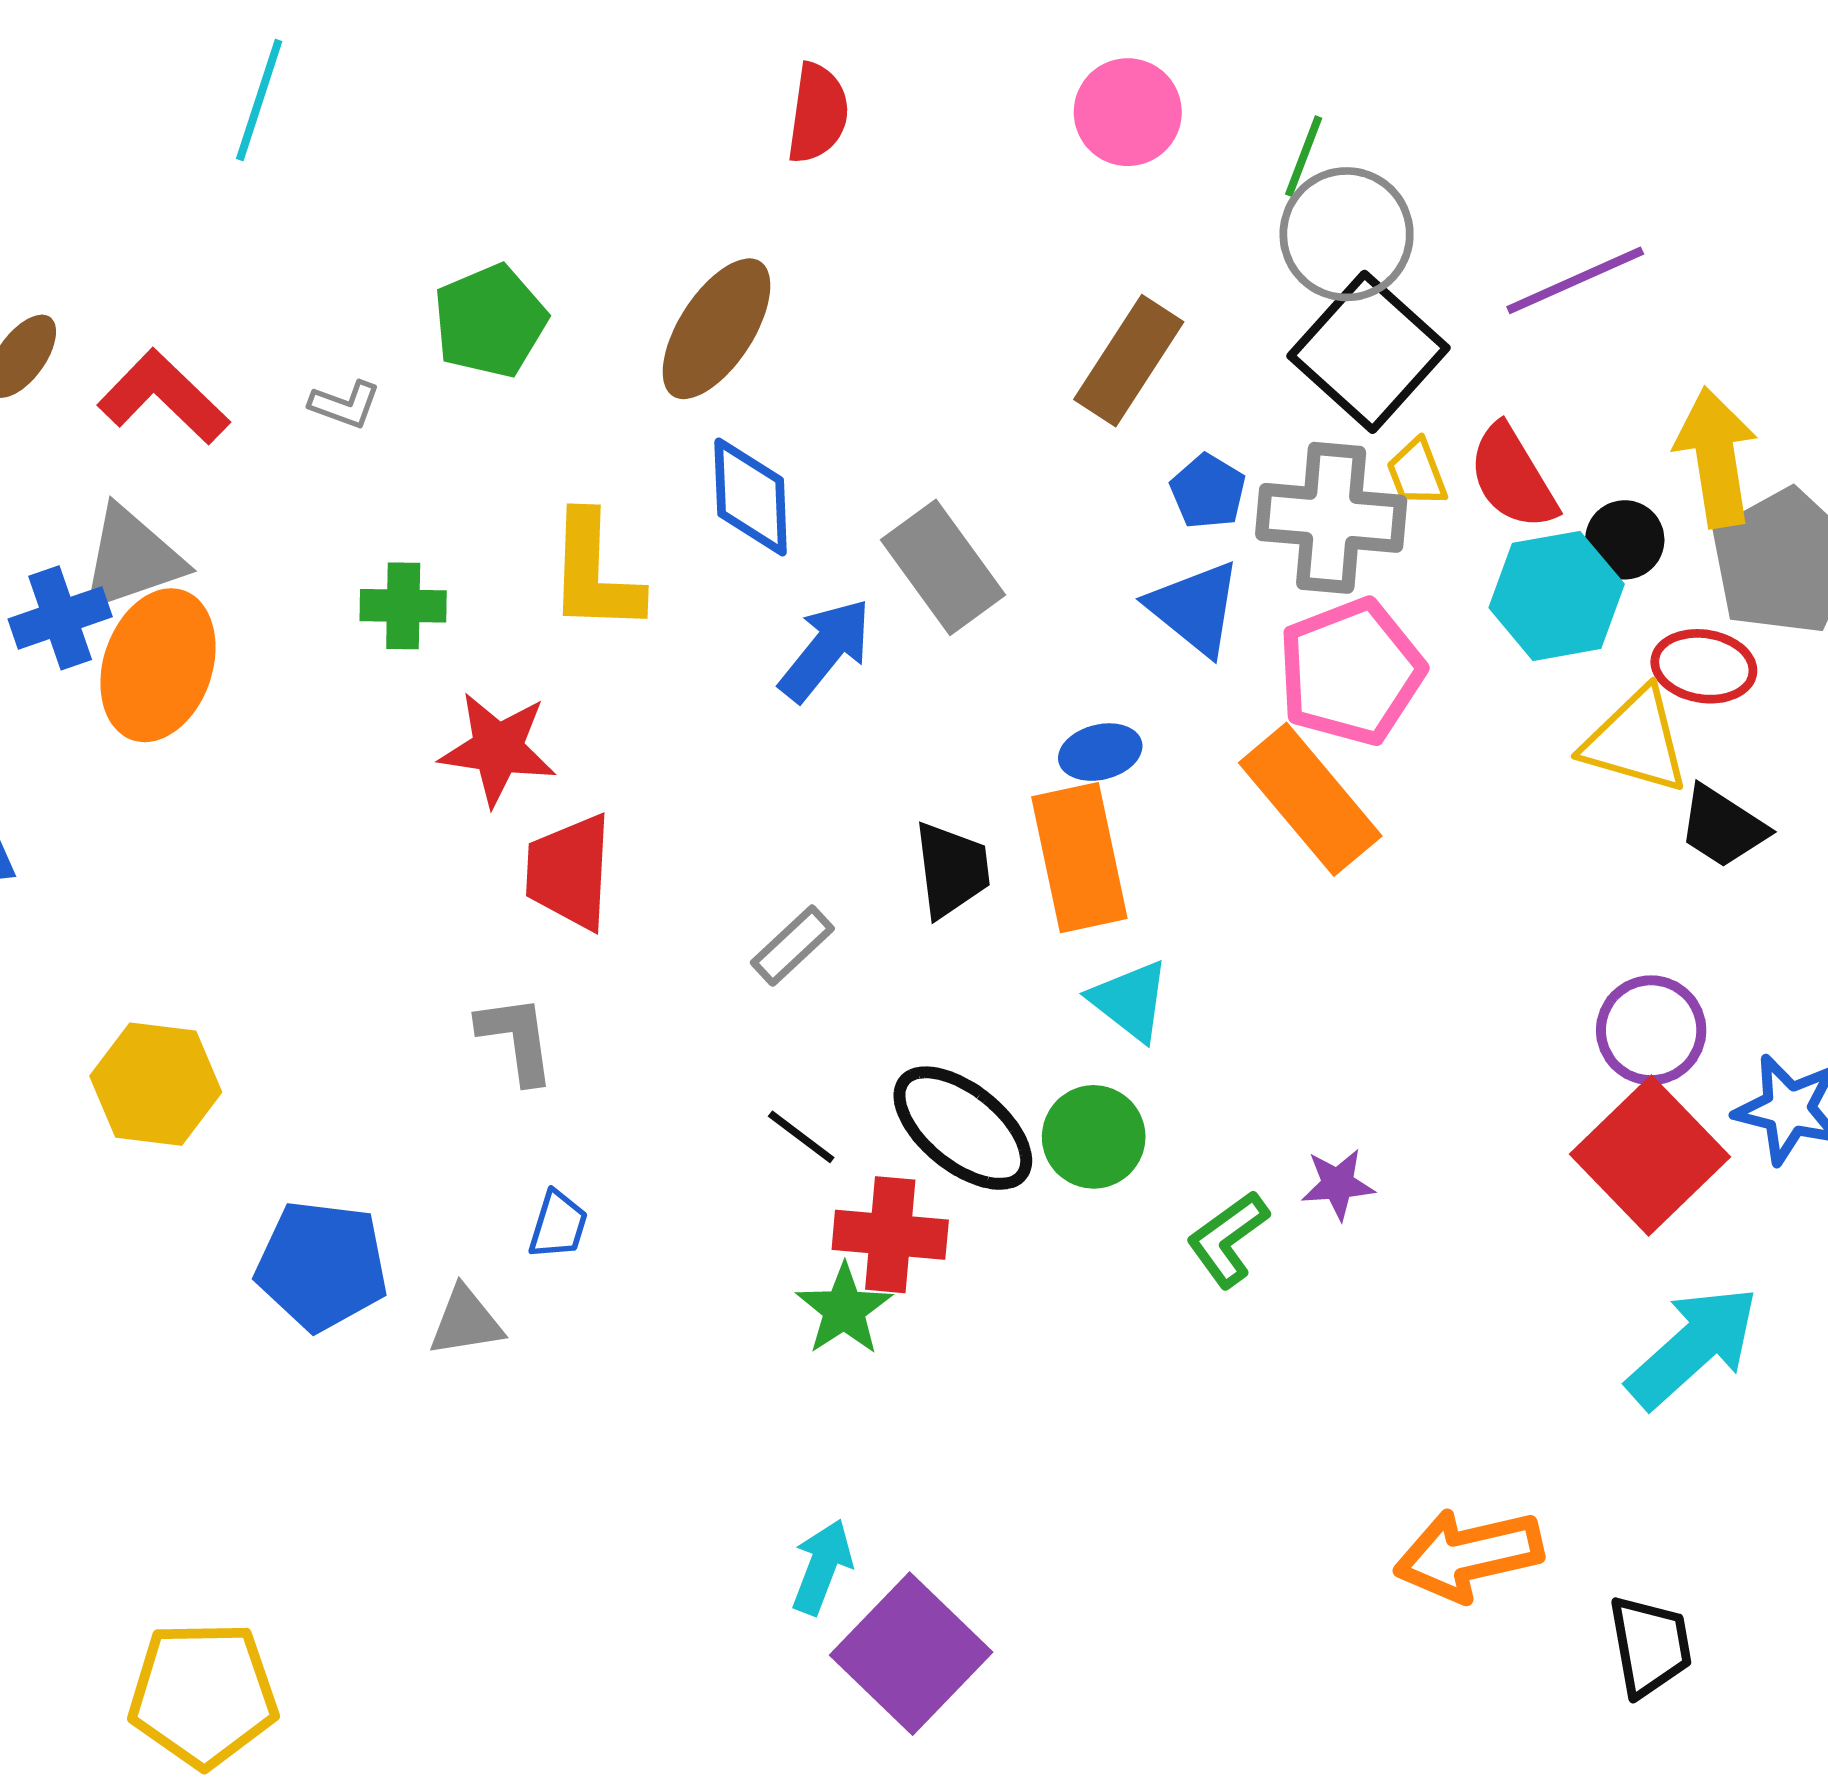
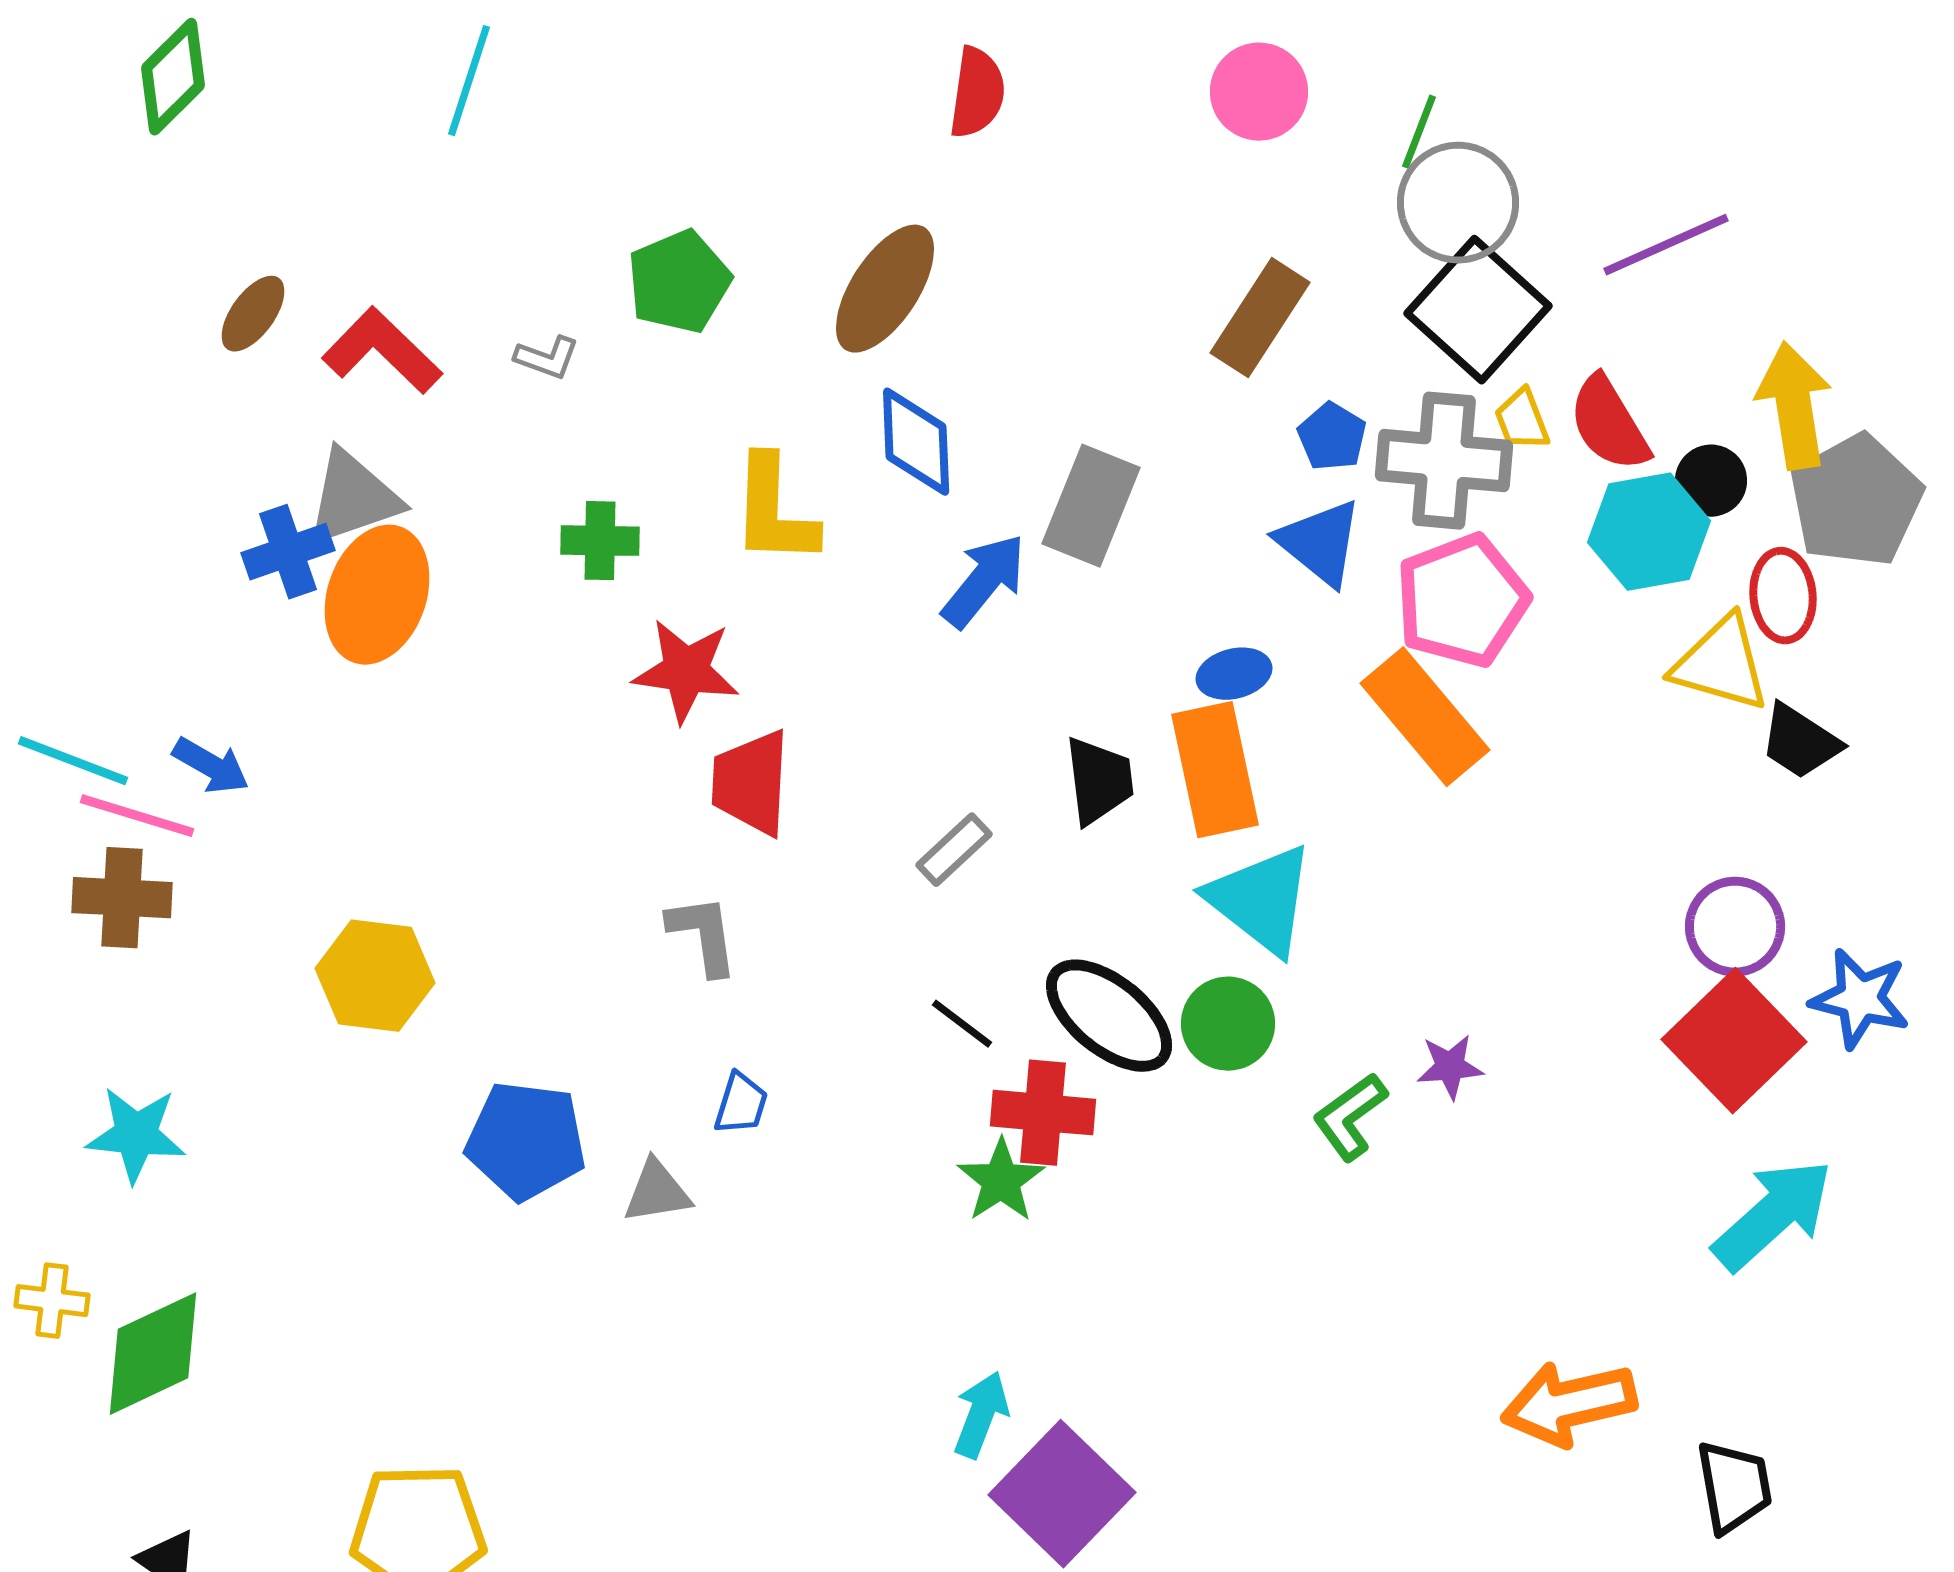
gray rectangle: (943, 567) -> (1091, 506), turned 58
red ellipse: (1704, 666) -> (1783, 596), turned 76
cyan triangle: (1130, 1001) -> (1261, 900), size x1.5

